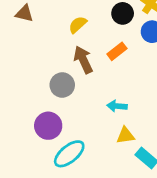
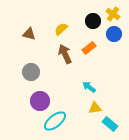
brown triangle: (24, 13) -> (29, 34), moved
gray circle: (62, 85) -> (31, 72), moved
cyan arrow: (117, 106) -> (89, 87), turned 32

